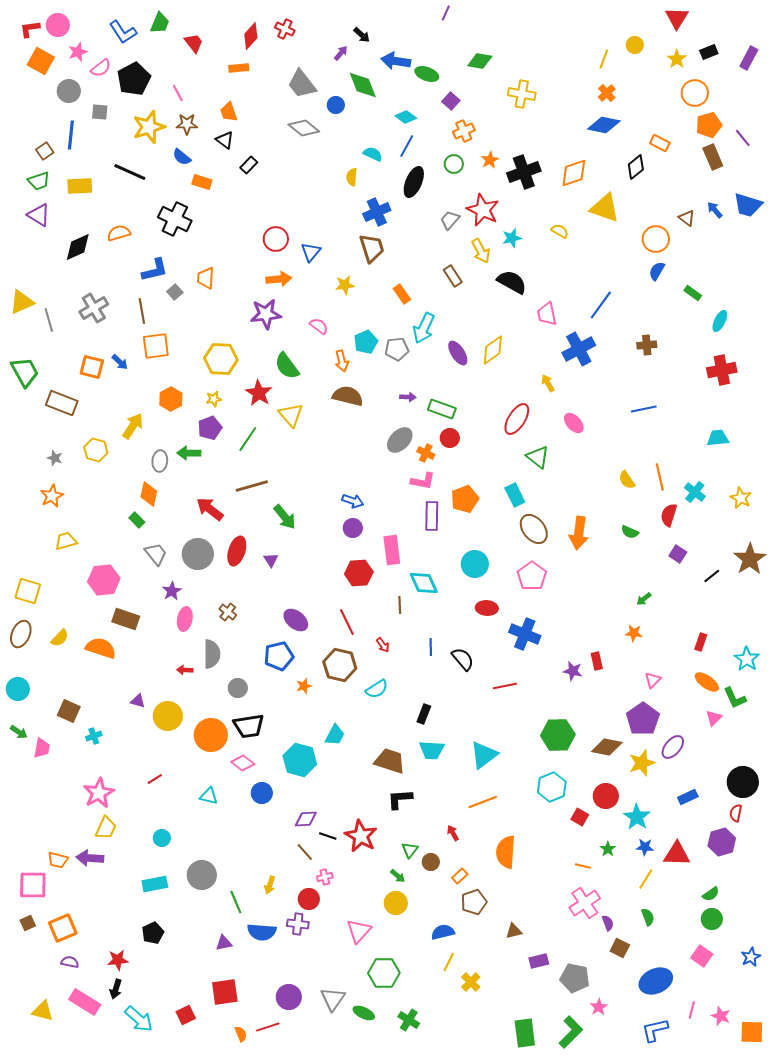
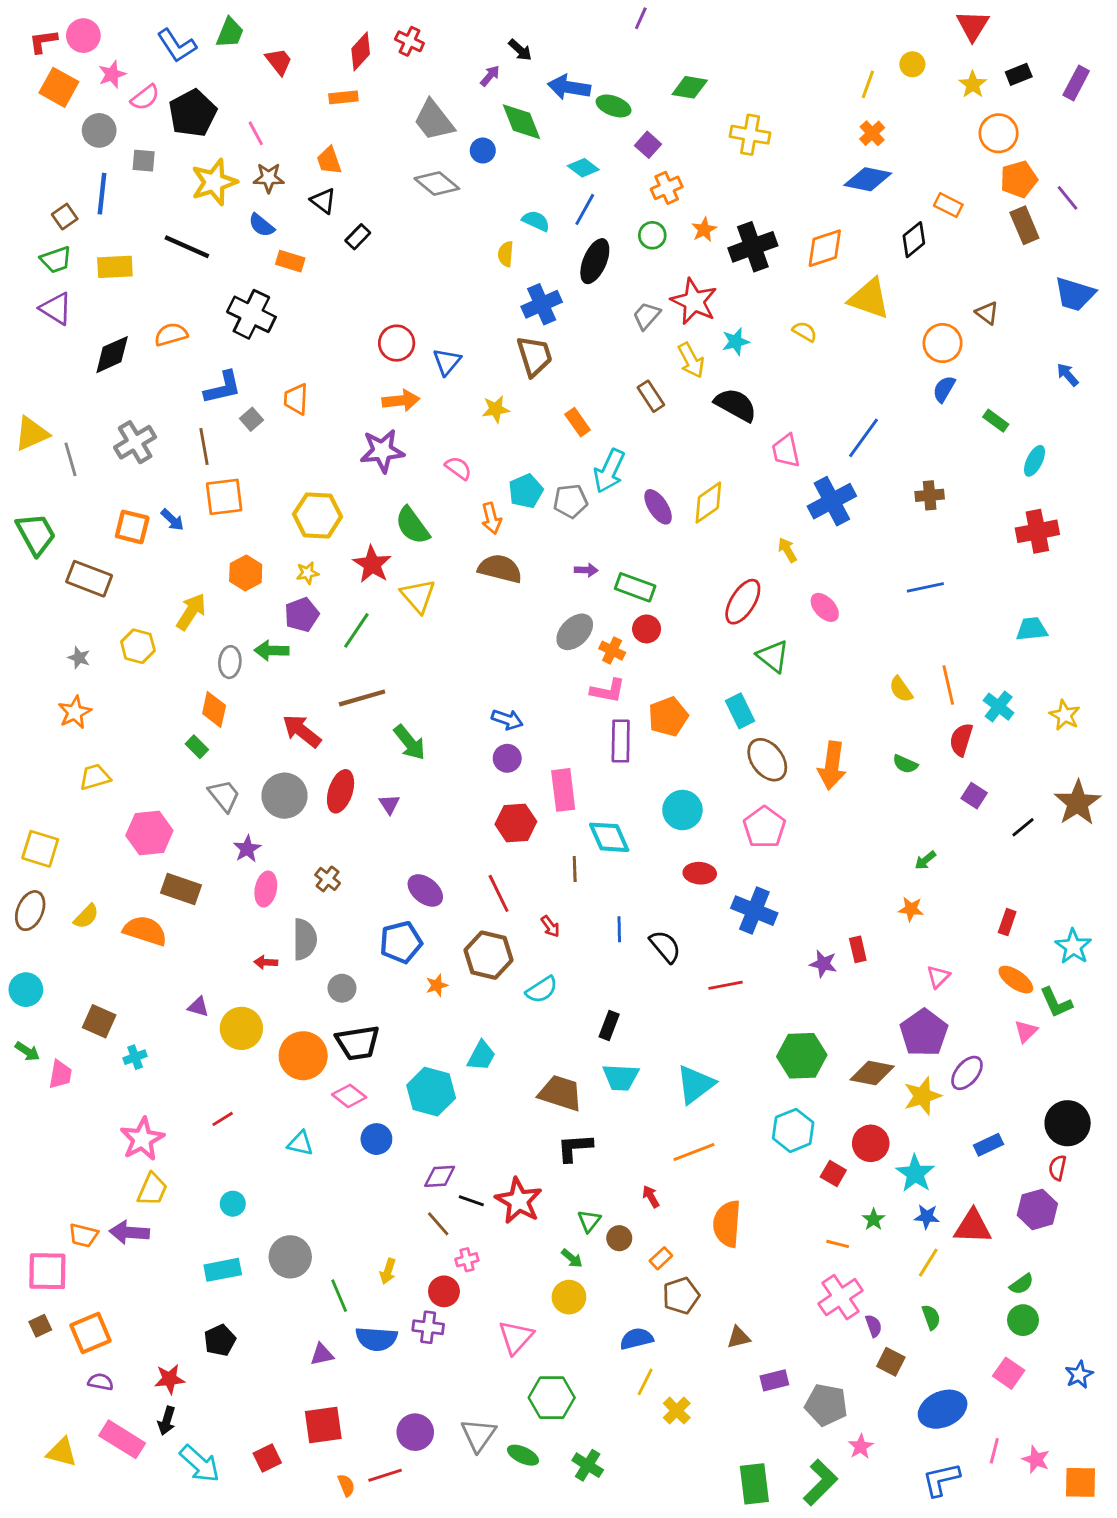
blue arrow: (715, 210) -> (1068, 375), moved

